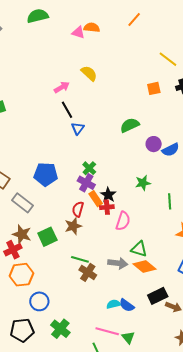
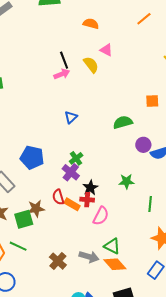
orange semicircle: (92, 28) -> (91, 24), moved
pink triangle: (78, 32) -> (106, 50), moved
orange square: (154, 88) -> (152, 101), moved
black line: (67, 110) -> (64, 60), moved
orange rectangle: (96, 199) -> (72, 204), moved, turned -35
red semicircle: (78, 209) -> (58, 197), turned -42
brown star: (73, 226) -> (36, 209), moved
green line: (80, 259) -> (18, 246), moved

